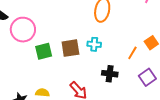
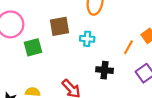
brown square: (70, 48) -> (59, 26), moved

